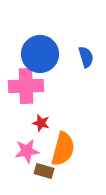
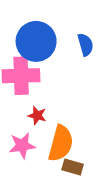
brown rectangle: (44, 171) -> (73, 167), moved

